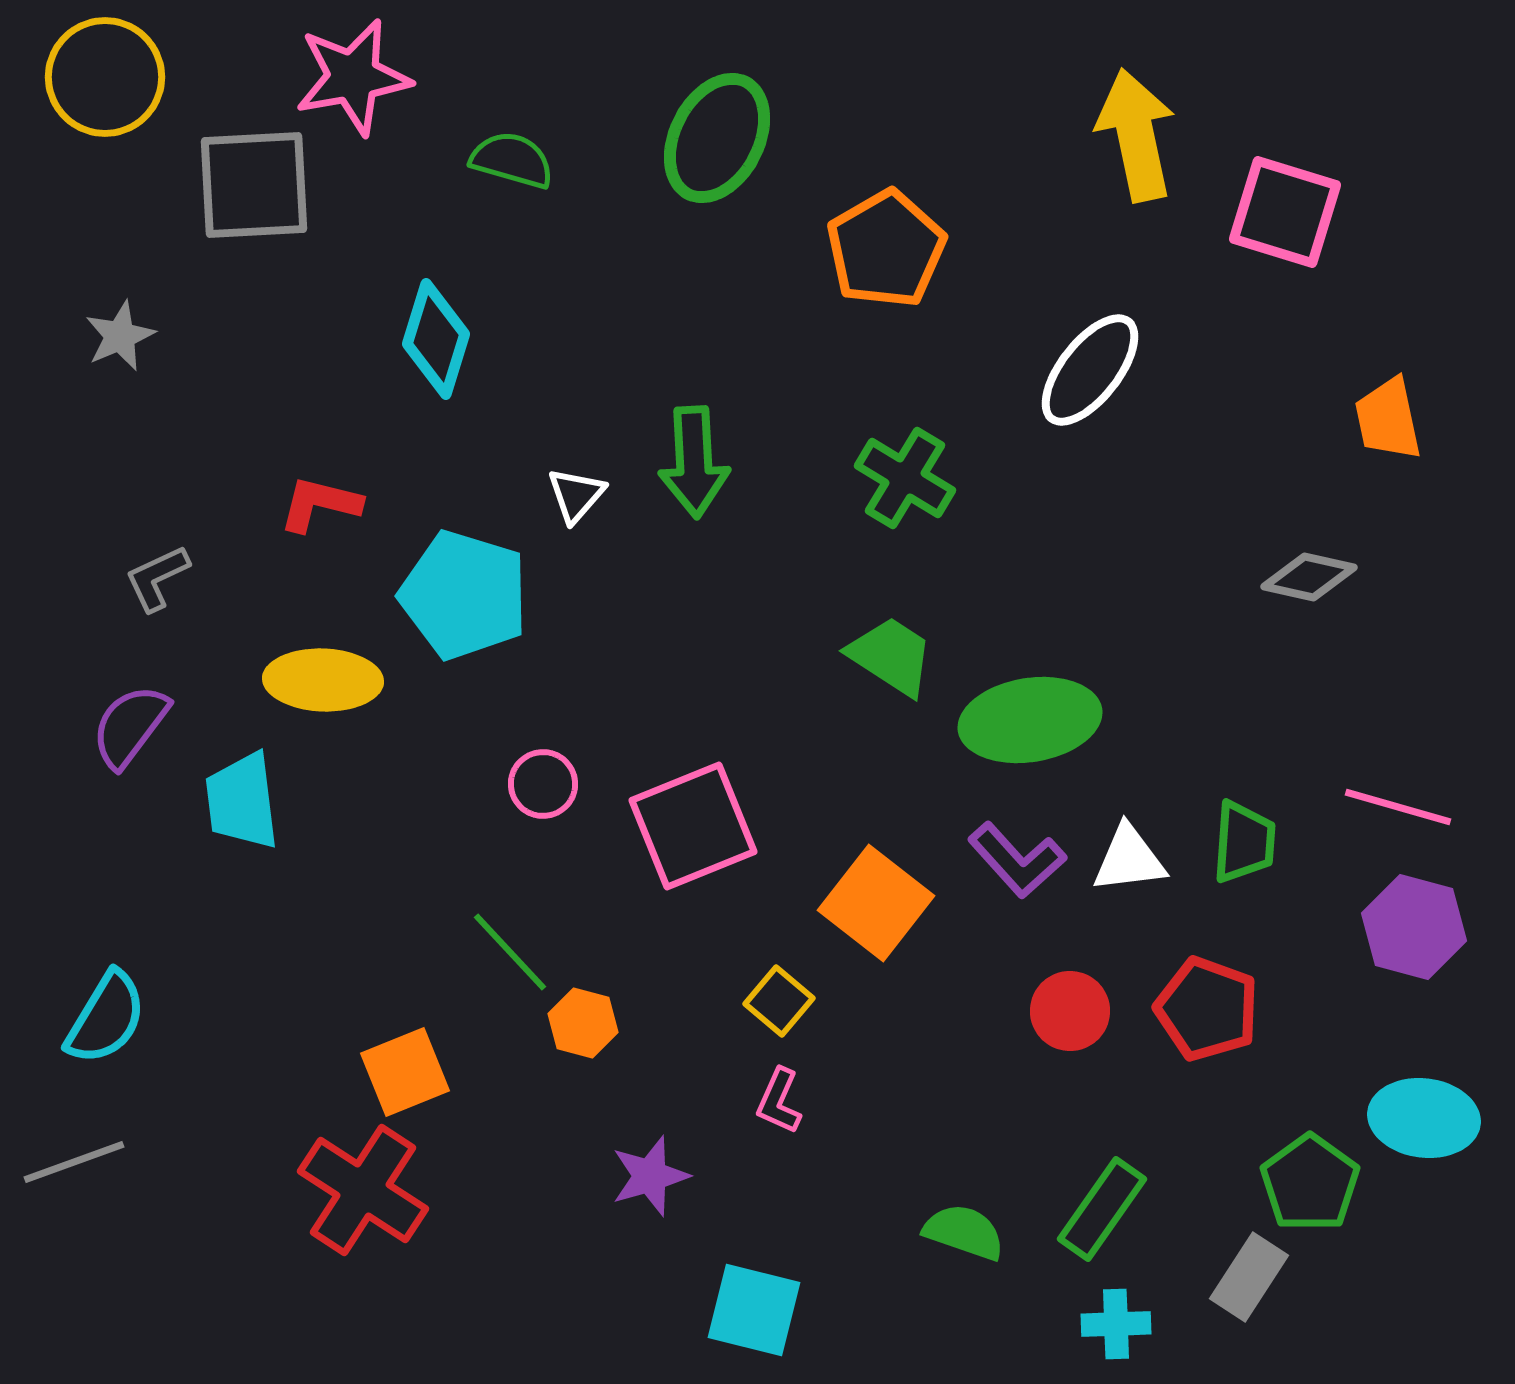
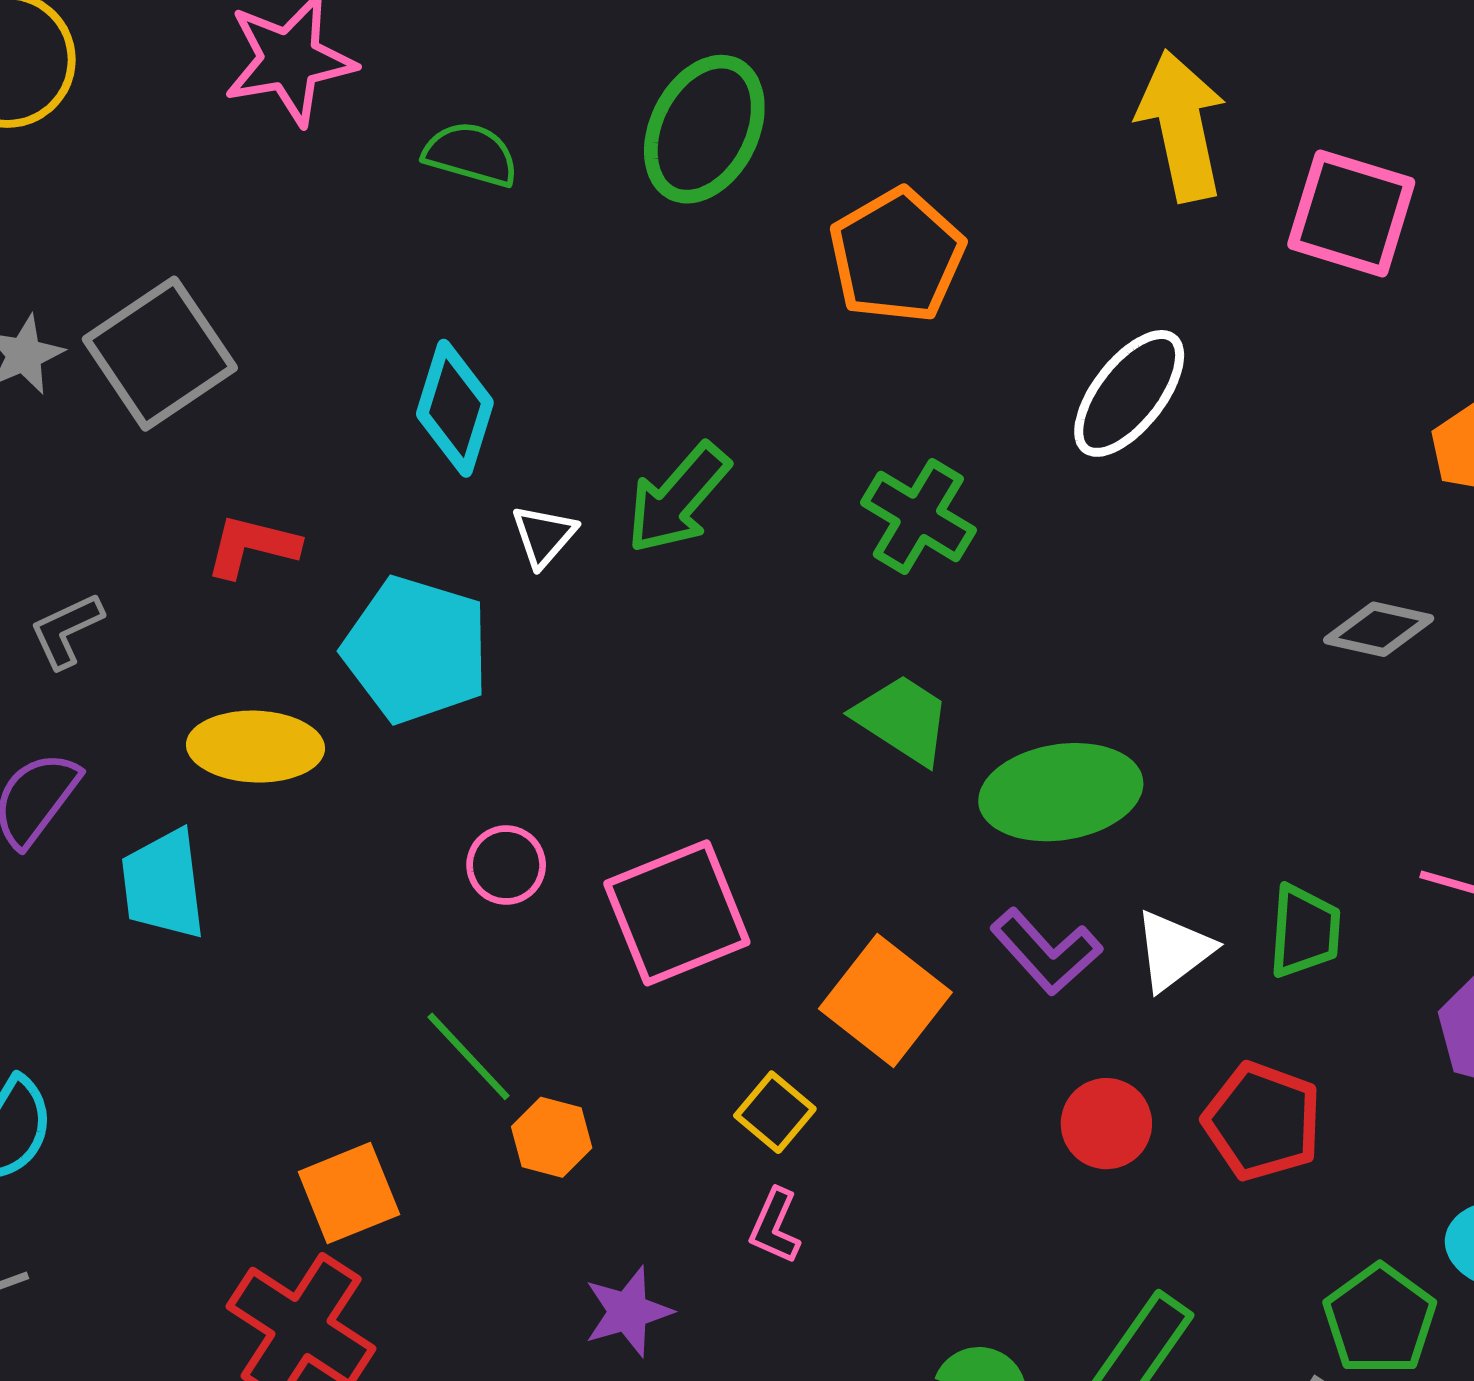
gray square: (254, 185) -> (160, 354), moved, turned -31
cyan diamond: (436, 339) -> (455, 408), moved
green arrow: (694, 462) -> (678, 498), turned 44
white triangle: (1129, 859) -> (1174, 950), turned -30

